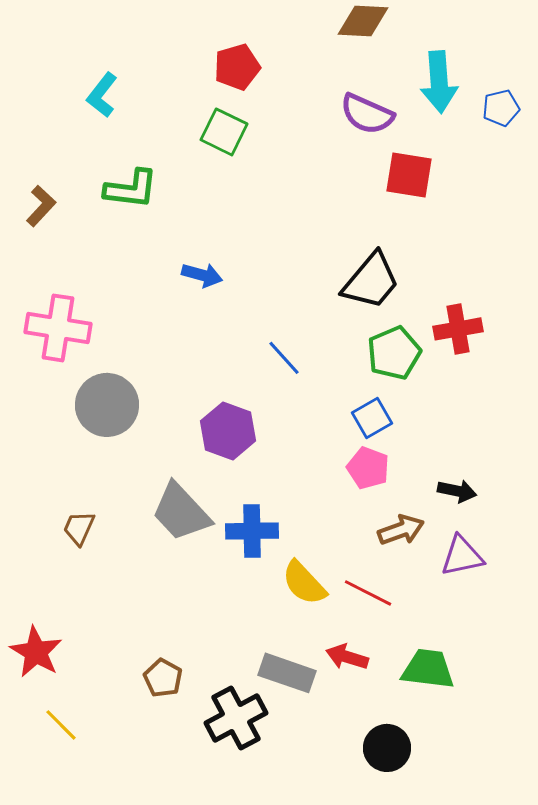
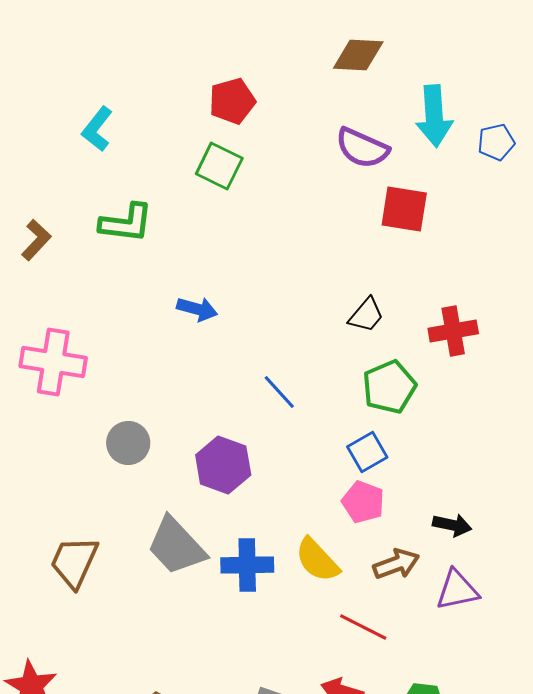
black trapezoid: (371, 281) -> (366, 315), size x0.6
red cross: (458, 329) -> (453, 331), moved
gray circle: (107, 405) -> (128, 443), moved, size x0.7
brown trapezoid: (79, 528) -> (74, 562), size x1.5
yellow semicircle: (304, 583) -> (317, 560), moved

